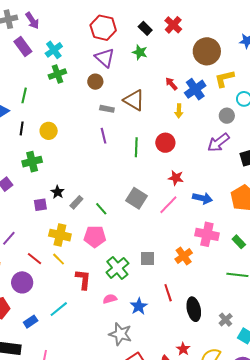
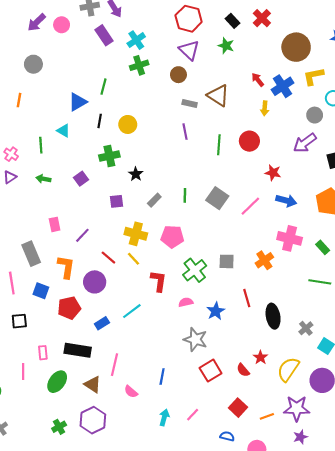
red star: (176, 178) -> (273, 173), moved
black star: (58, 192) -> (136, 174), moved
green line: (101, 209) -> (185, 195), moved, turned 40

